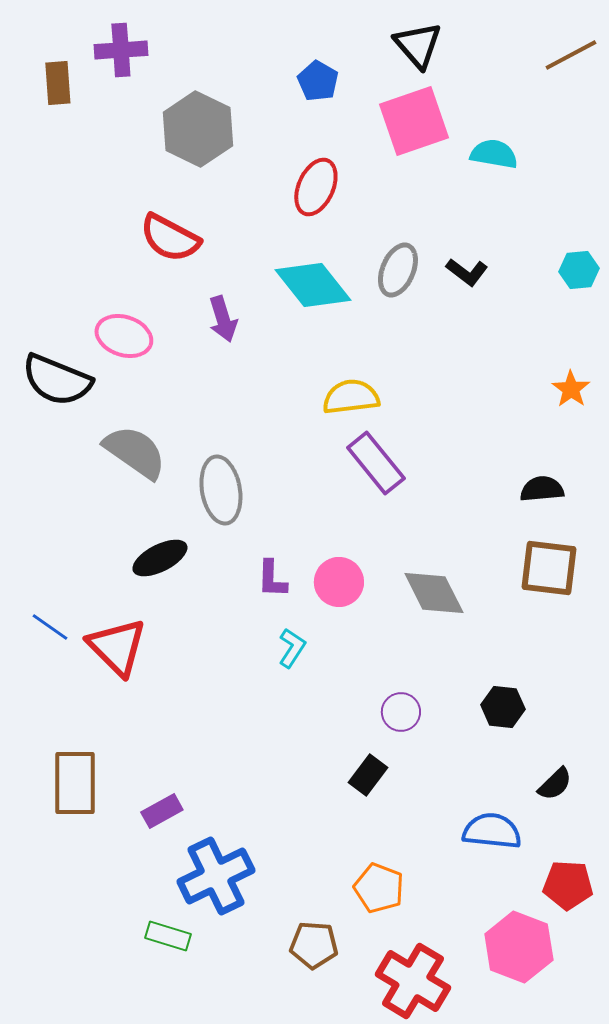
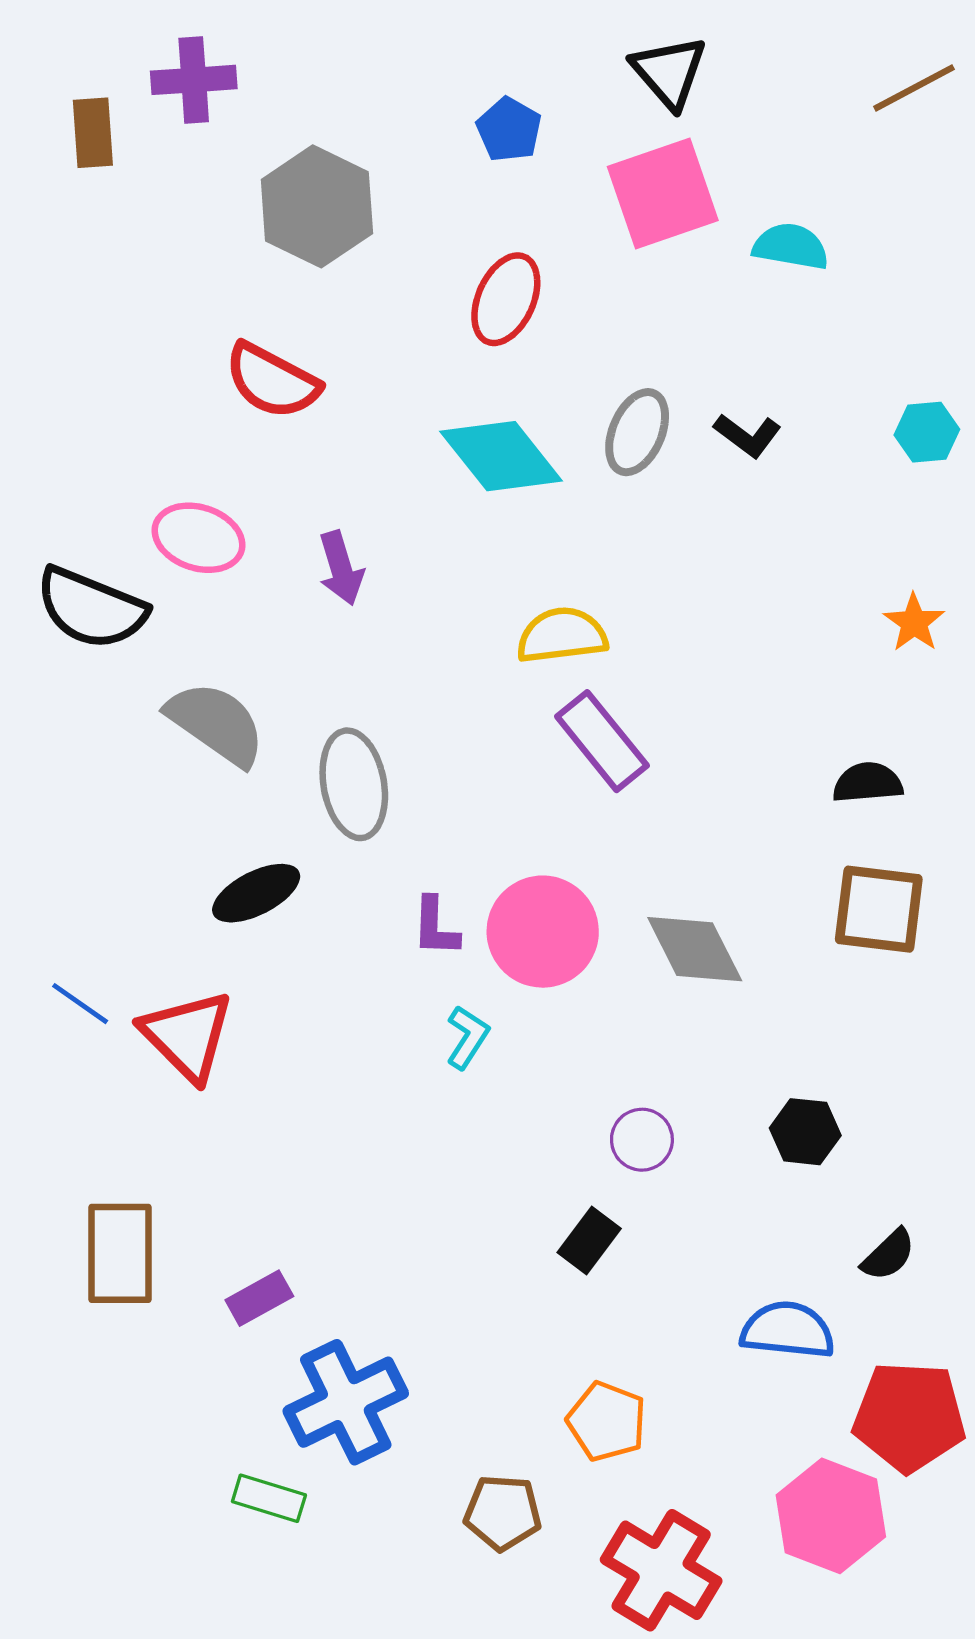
purple arrow: (223, 319) -> (341, 568), moved
pink circle: (339, 582) -> (543, 932), size x1.4
red pentagon: (568, 885) -> (909, 1417), size x1.4

